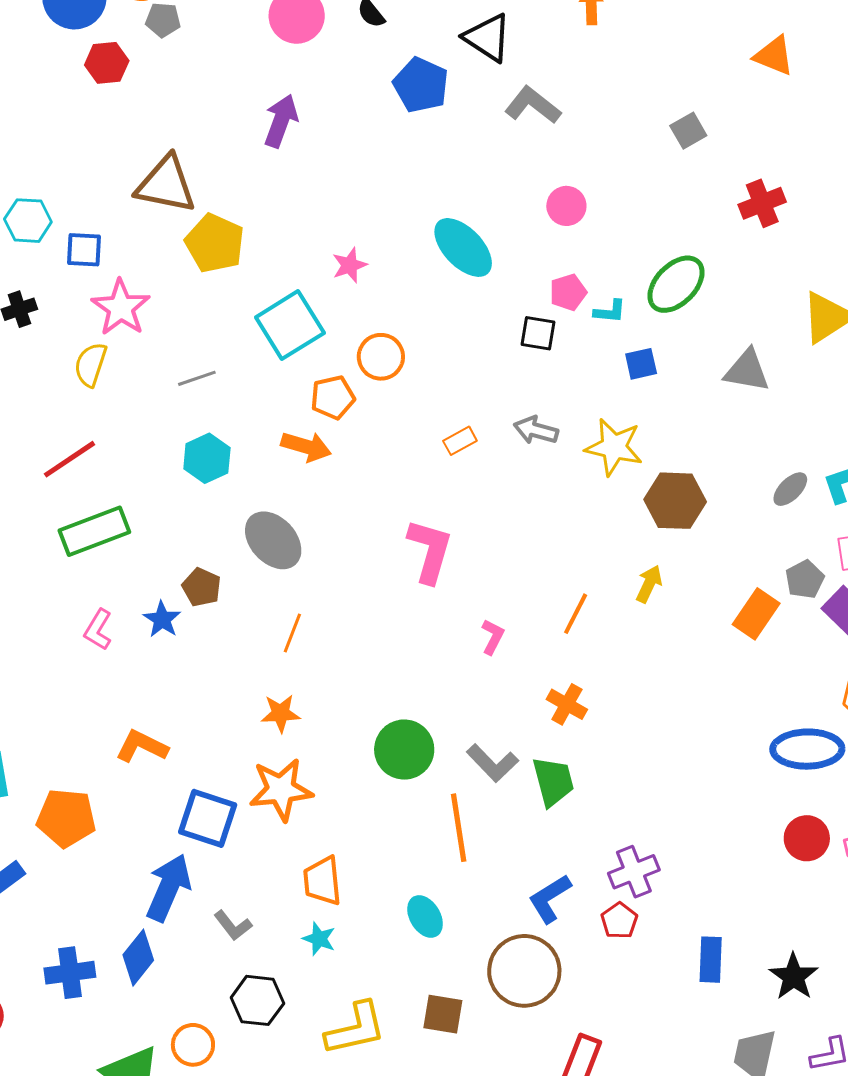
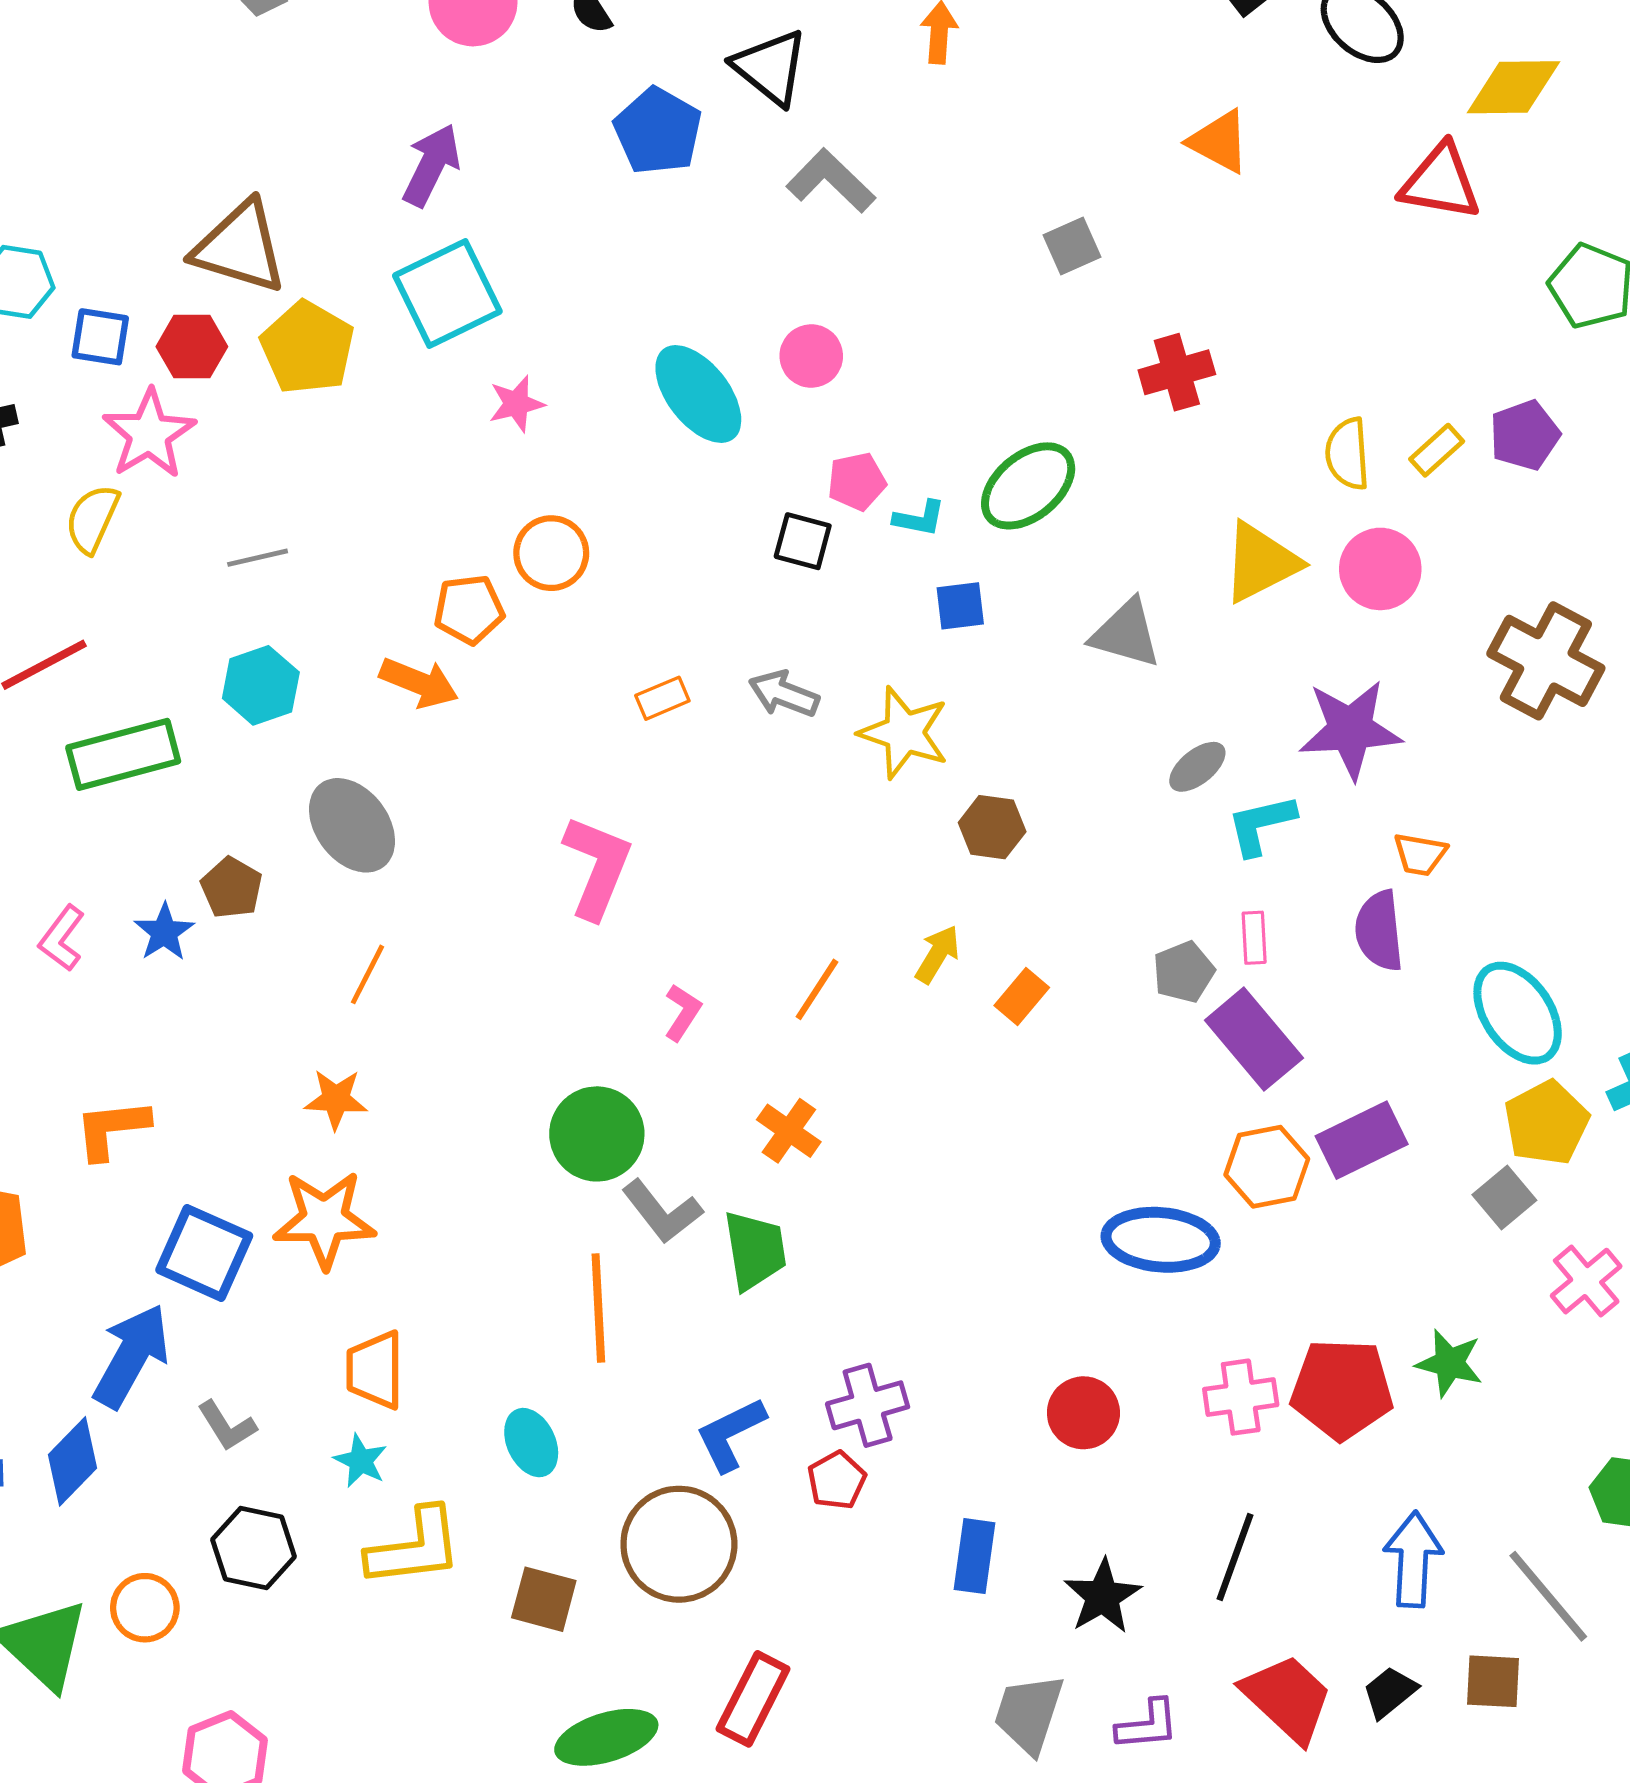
red hexagon: (107, 63) -> (192, 347), moved
pink circle: (566, 206) -> (811, 356), moved
cyan square: (290, 325) -> (447, 293), moved
gray ellipse: (790, 489) -> (1197, 767), moved
brown hexagon: (675, 501) -> (992, 827), size x0.7
green rectangle: (94, 531) -> (123, 754), moved
orange rectangle: (756, 614) -> (1022, 996), moved, size x0.7
orange L-shape: (142, 746) -> (112, 1129), turned -38
green circle: (404, 750) -> (597, 1134), moved
red circle: (807, 838) -> (1083, 1413), moved
yellow L-shape: (356, 1029) -> (415, 1547), moved

